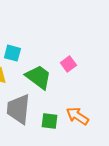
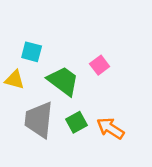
green square: (49, 121) -> (76, 122), moved, turned -36

